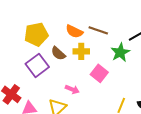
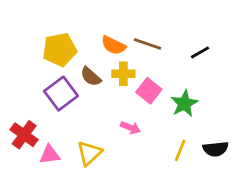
green star: (120, 52) -> (184, 104), moved
pink square: (99, 73) -> (149, 91), moved
pink arrow: (72, 89) -> (130, 128), moved

